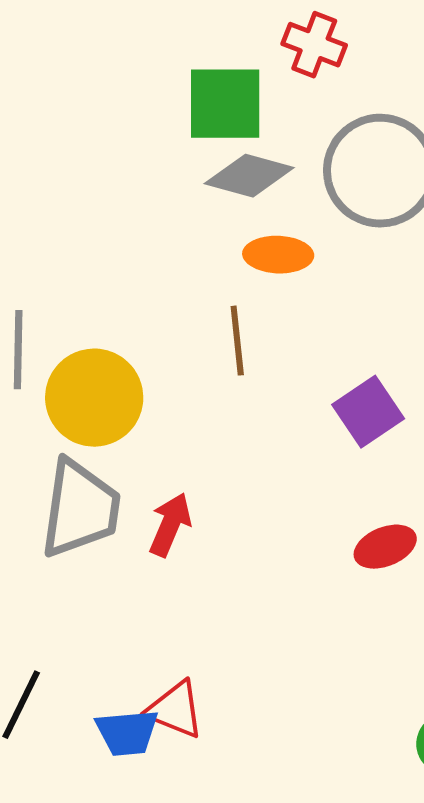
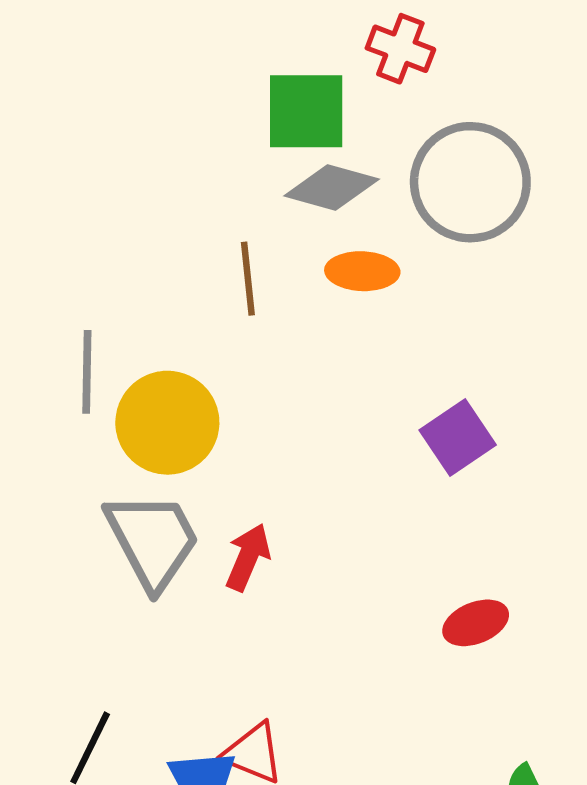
brown line: (237, 341) -> (248, 279), moved
gray trapezoid: (80, 509) -> (153, 540), turned -36
red ellipse: (385, 547) -> (476, 623), moved

